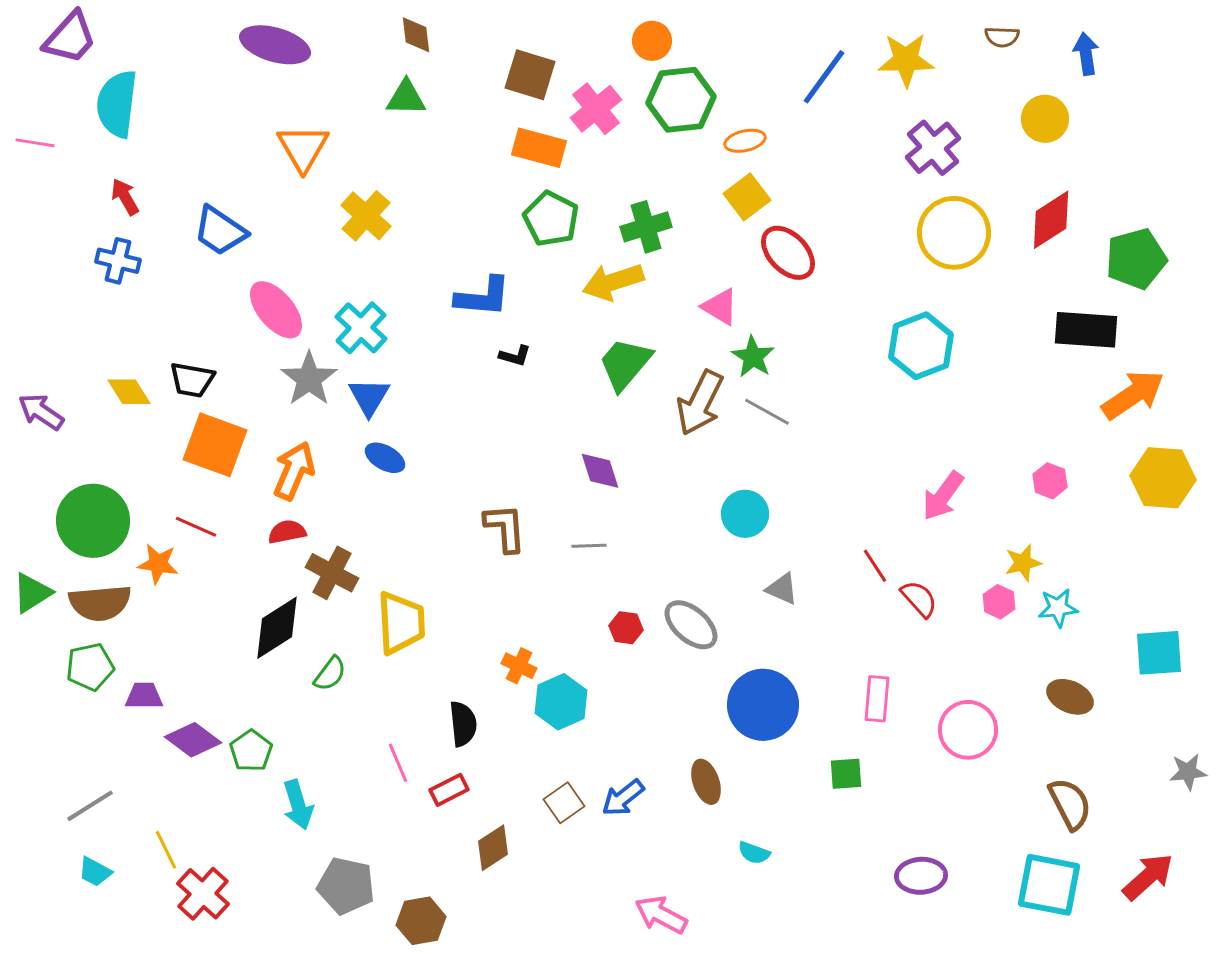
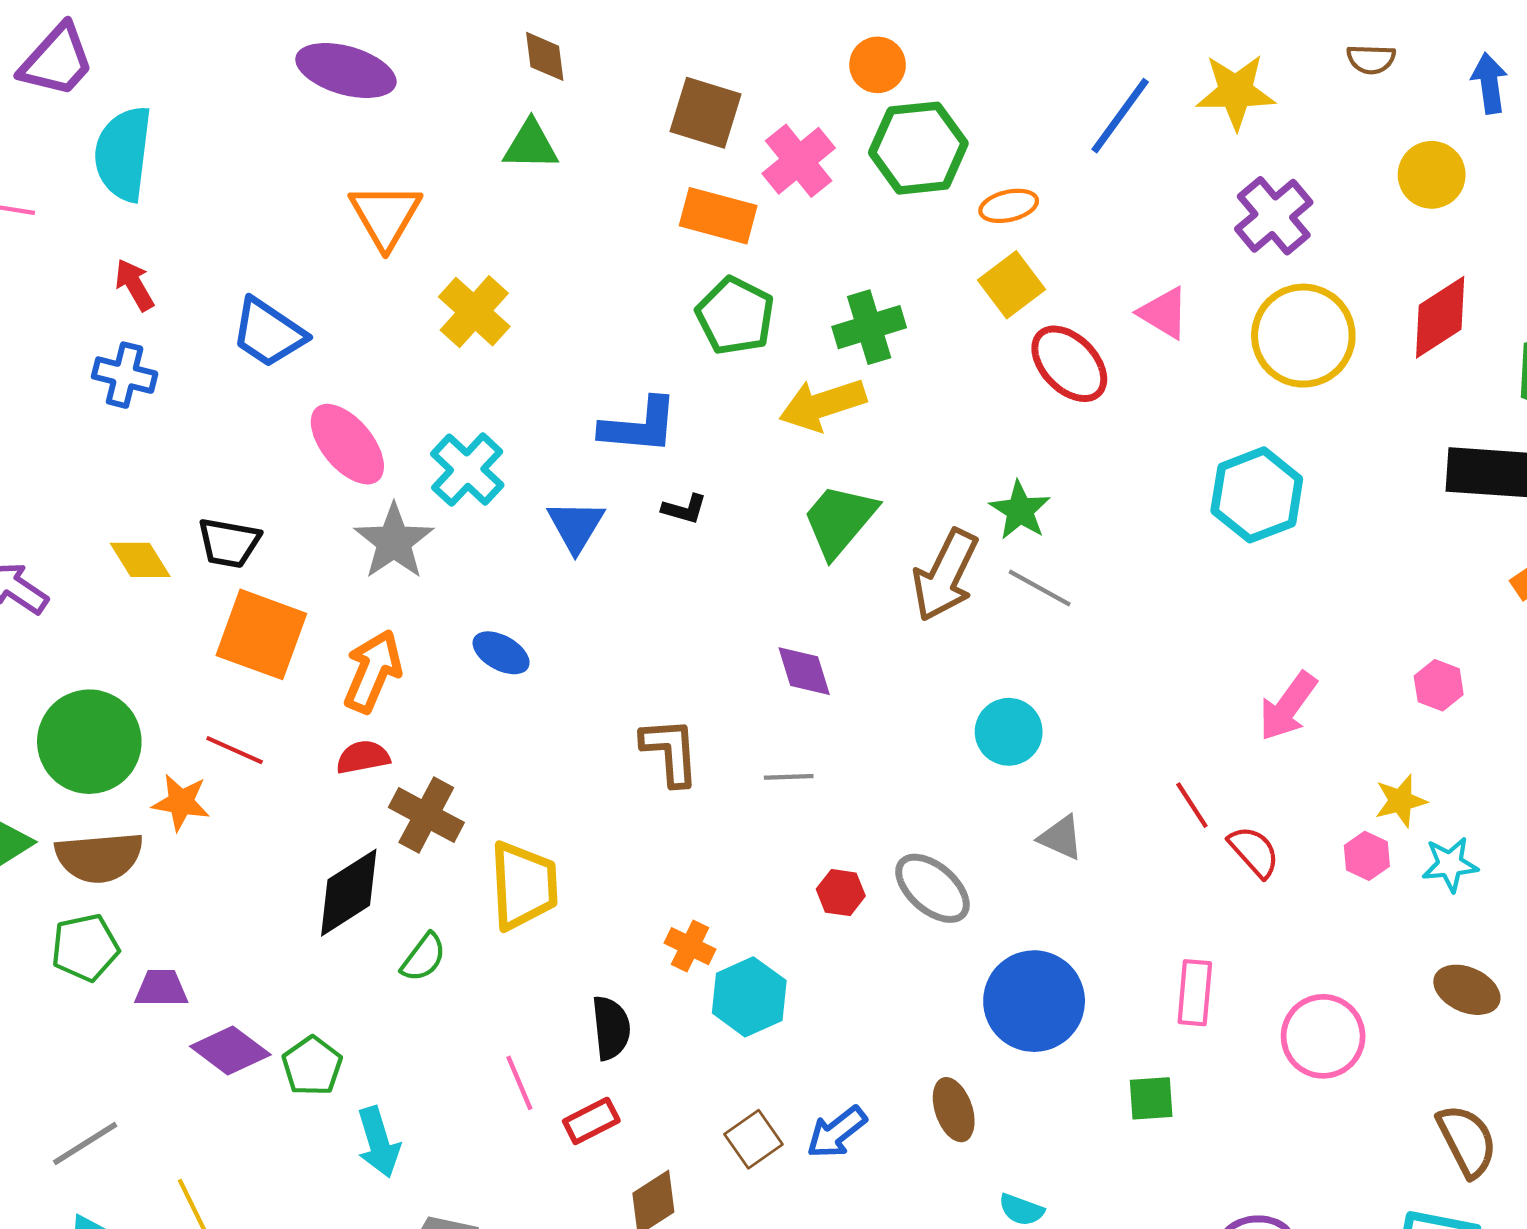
pink triangle: (720, 307) -> (1164, 313), moved
blue triangle: (369, 397) -> (576, 526), moved

